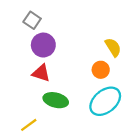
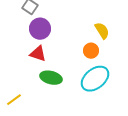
yellow line: (29, 125) -> (14, 100), moved

